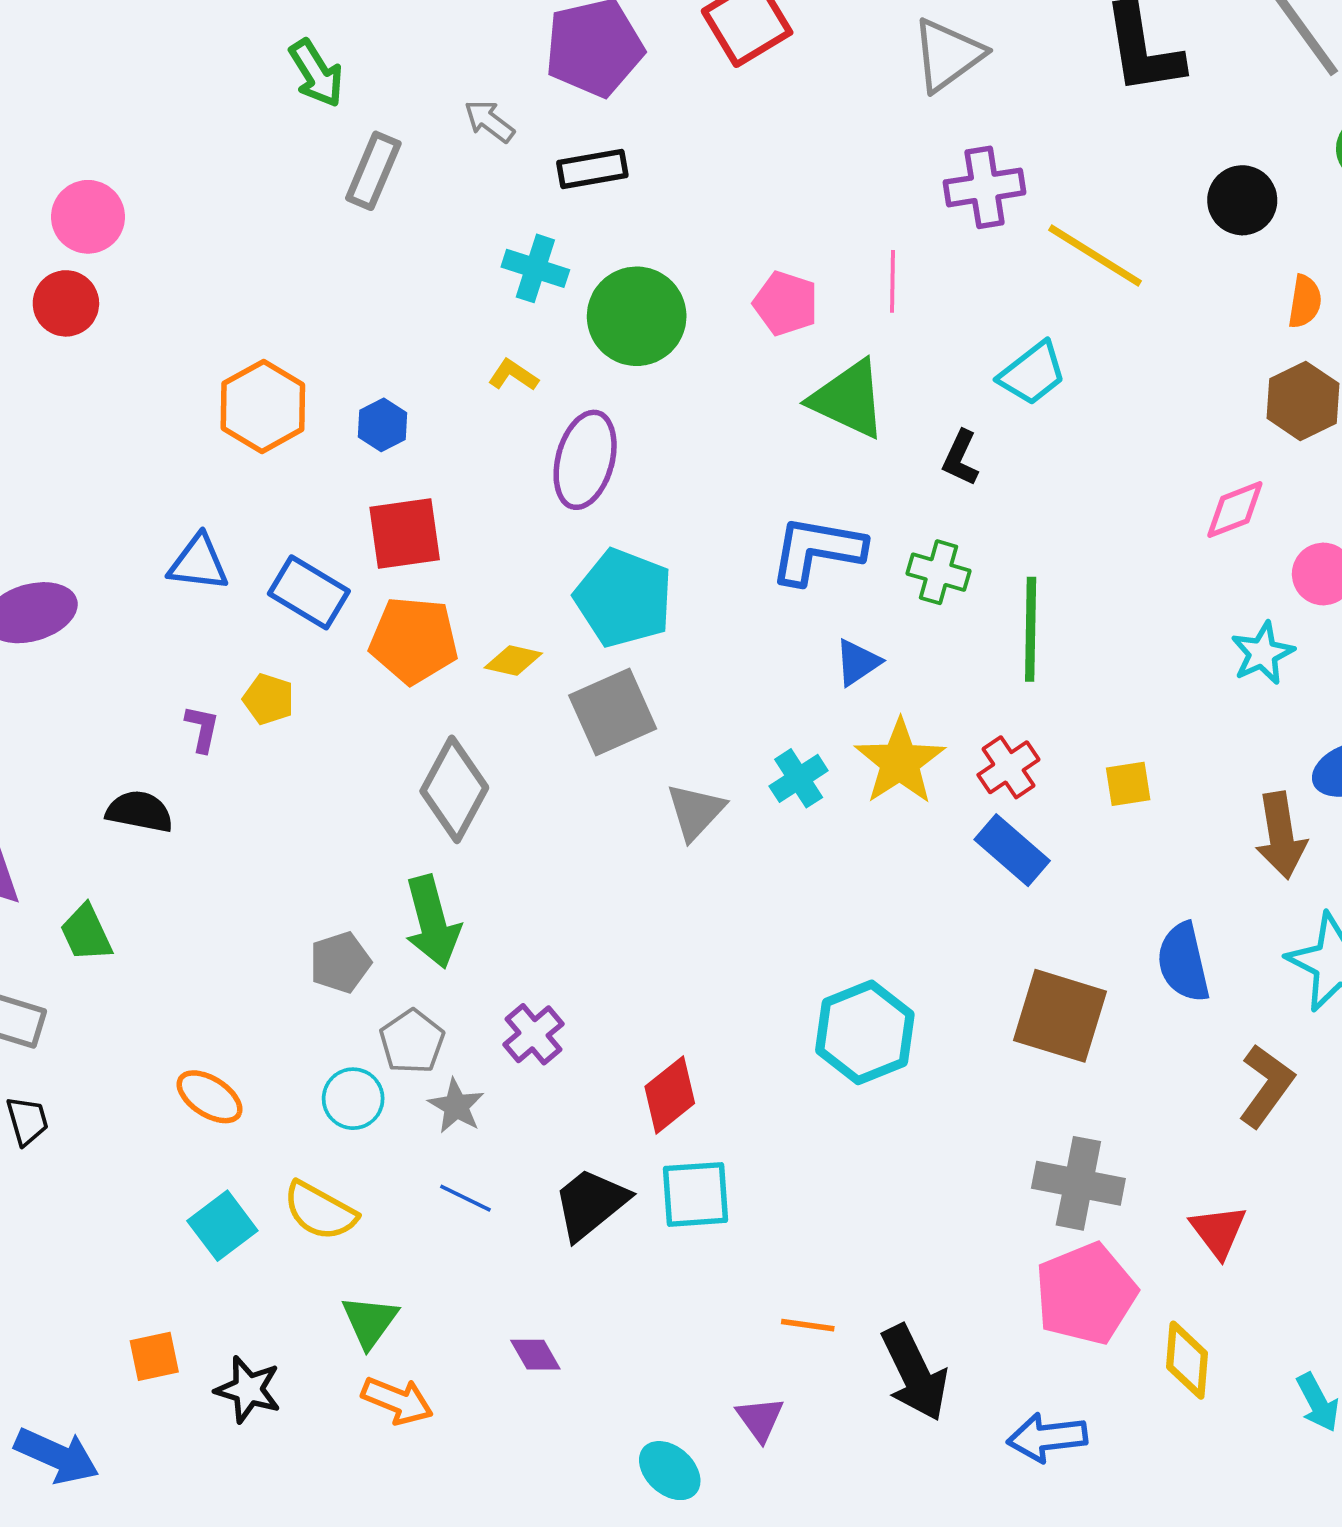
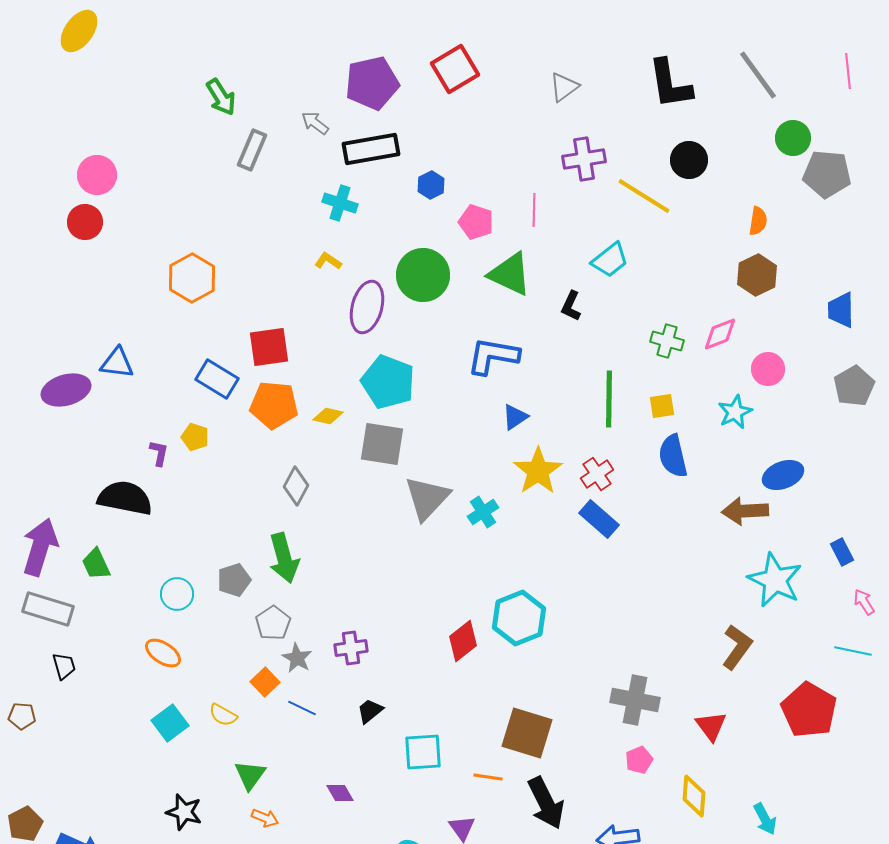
gray triangle: (948, 55) -> (564, 87), size x0.7
black rectangle: (592, 169) -> (371, 149), size x1.5
black circle: (1242, 200) -> (689, 160), moved
green circle: (637, 316) -> (423, 275), moved
blue hexagon: (383, 425) -> (431, 185), moved
blue triangle: (198, 563) -> (117, 363), moved
green cross: (939, 572) -> (667, 341), moved
gray square: (613, 712) -> (382, 444), turned 33
cyan cross: (799, 778) -> (483, 512), moved
yellow square: (1128, 784) -> (662, 406), moved
gray diamond: (454, 789) -> (296, 486), size x0.7
black semicircle: (140, 811) -> (125, 498), size x1.5
gray triangle: (696, 811) -> (427, 498), size x1.4
brown arrow: (1281, 835) -> (745, 511), turned 96
blue semicircle: (1183, 962) -> (673, 456), moved
brown square: (1060, 1016) -> (527, 733), moved
purple cross: (534, 1034) -> (351, 648), moved, turned 32
red diamond: (670, 1095) -> (463, 641), moved
cyan circle: (353, 1099) -> (177, 594), moved
cyan square: (696, 1194) -> (423, 752), moved
black trapezoid: (591, 1204) -> (370, 711), size x0.6
yellow semicircle: (320, 1211) -> (223, 715), size x0.7
pink pentagon: (1086, 1294) -> (639, 760), size x0.5
orange square: (154, 1356) -> (265, 682), moved, turned -32
orange arrow: (397, 1401) -> (265, 818), size x0.7

